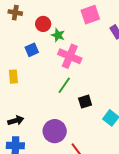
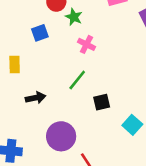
pink cross: (70, 56) -> (87, 44), size x0.6
black arrow: (16, 121) -> (36, 98), moved

